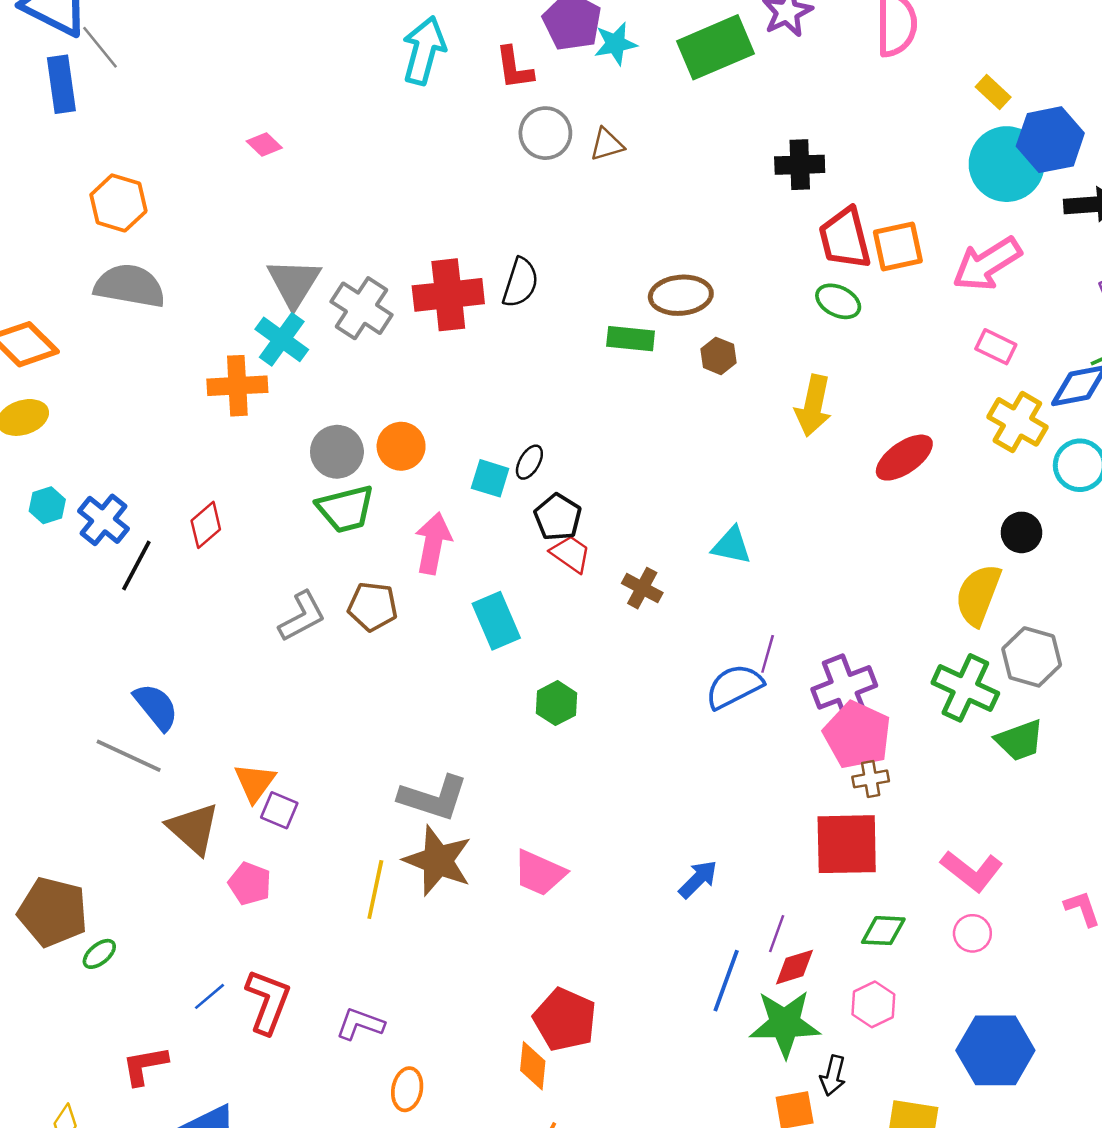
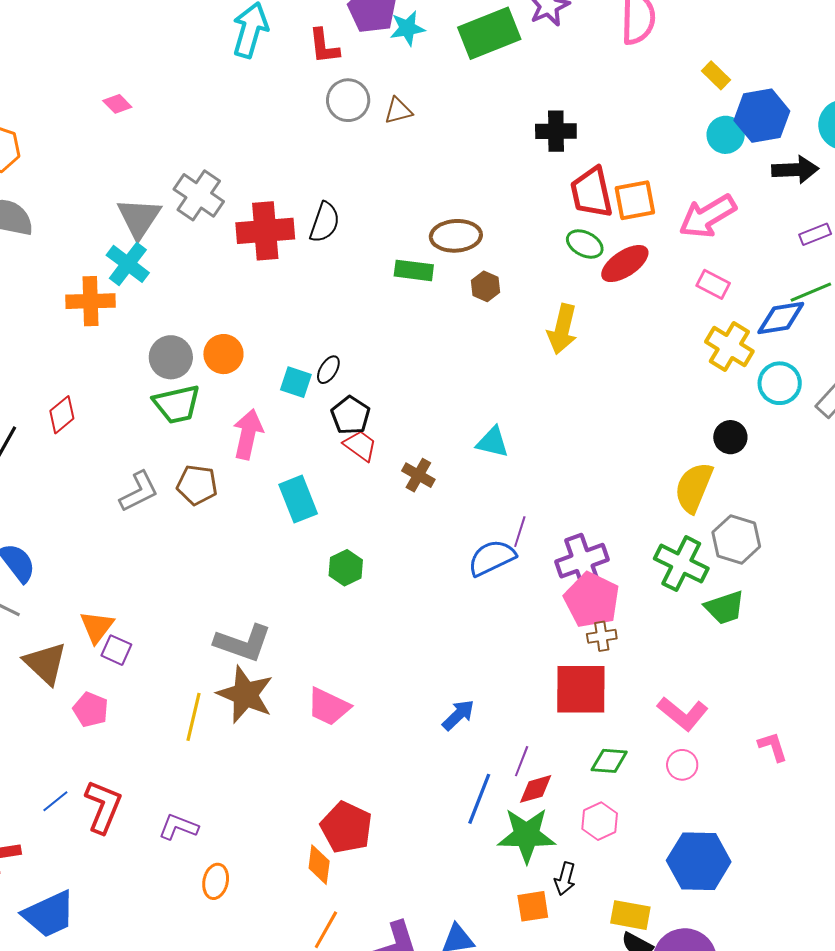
cyan circle: (1007, 164) -> (726, 135), size x0.6
gray cross: (362, 308) -> (199, 195), moved
red ellipse: (904, 458) -> (625, 264), moved

